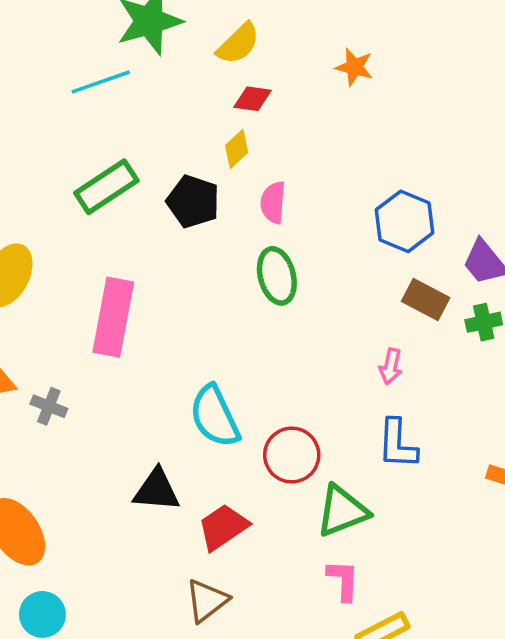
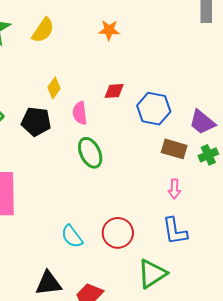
red diamond: (253, 99) -> (114, 91), moved
pink arrow: (391, 366) -> (174, 189), moved
cyan semicircle: (215, 416) -> (72, 236), size x0.7
red circle: (292, 455) -> (118, 233), moved

